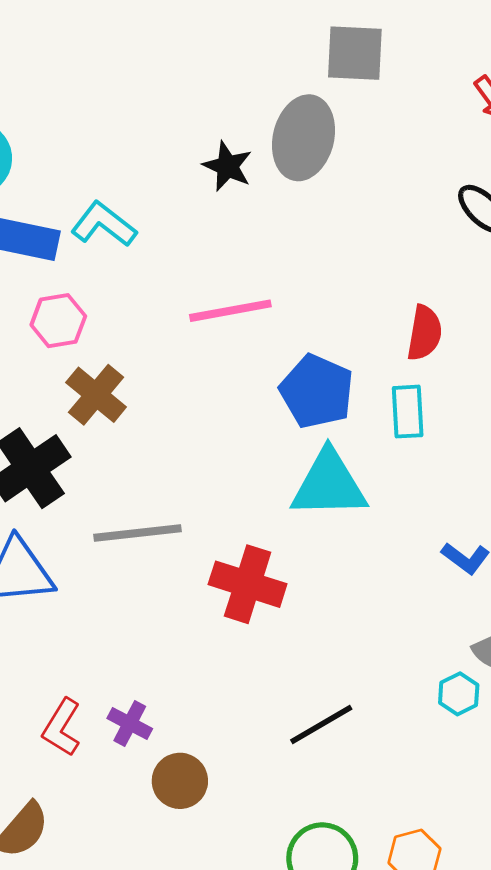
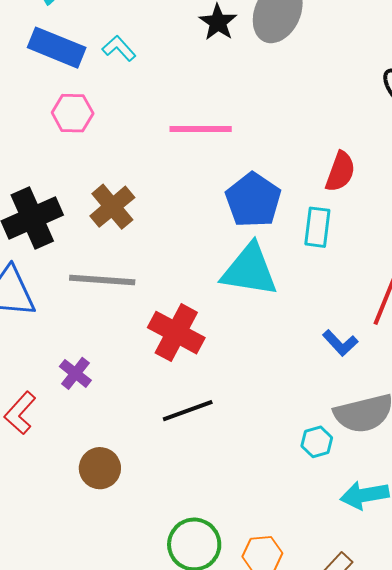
cyan L-shape: (104, 224) -> (119, 48), size x0.7
brown cross: (96, 395) -> (112, 207), moved
purple cross: (130, 724) -> (75, 373), moved
black line: (321, 725) -> (188, 411), moved

